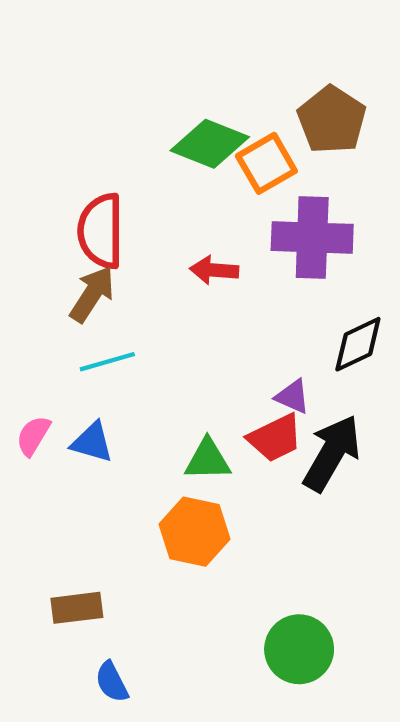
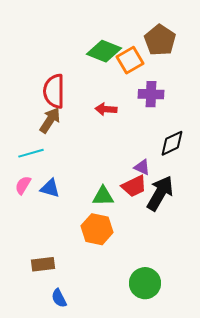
purple cross: (312, 237) -> (151, 94), size x0.7
cyan line: (107, 362) -> (31, 153), moved

